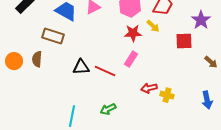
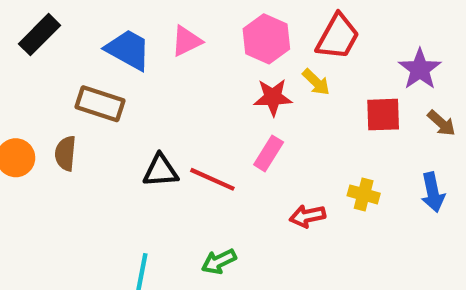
brown arrow: (211, 62) -> (441, 123), moved
yellow cross: (167, 95) -> (364, 194), moved
blue arrow: (207, 100) -> (433, 192), moved

